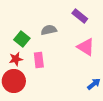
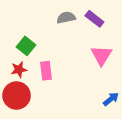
gray semicircle: (49, 30) -> (66, 18), moved
pink triangle: (86, 47) -> (101, 55), turned 30

